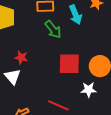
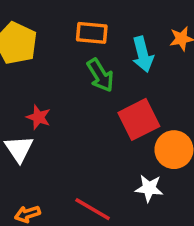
red square: (69, 64) -> (139, 119), moved, turned -35

